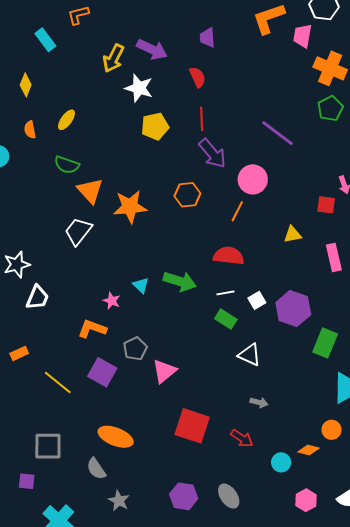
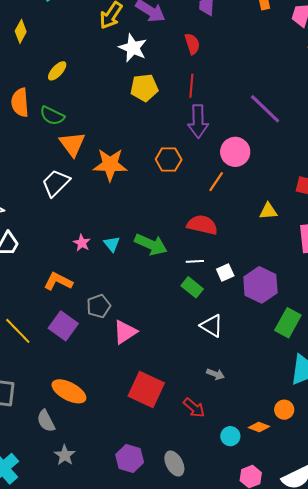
orange semicircle: (30, 130) -> (20, 102), moved, size x1.6
purple arrow: (212, 153) -> (198, 121), turned 32
pink star: (112, 301) -> (82, 243), moved

